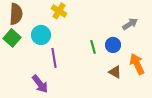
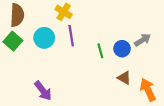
gray arrow: (130, 24) -> (143, 40), moved
purple line: (54, 58) -> (71, 36), moved
orange arrow: (137, 64) -> (148, 90), moved

